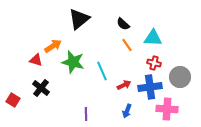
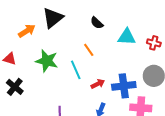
orange line: (127, 45) -> (89, 50), moved
orange arrow: (53, 46) -> (27, 31), moved
red cross: (154, 63) -> (154, 43), moved

